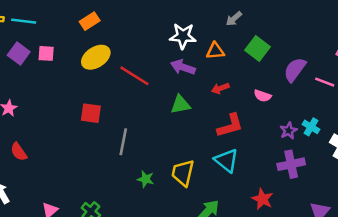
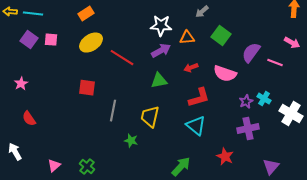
purple arrow: (183, 67) -> (161, 51), turned 132
pink semicircle: (263, 96) -> (225, 74), size x1.6
yellow trapezoid: (183, 173) -> (150, 117), moved

